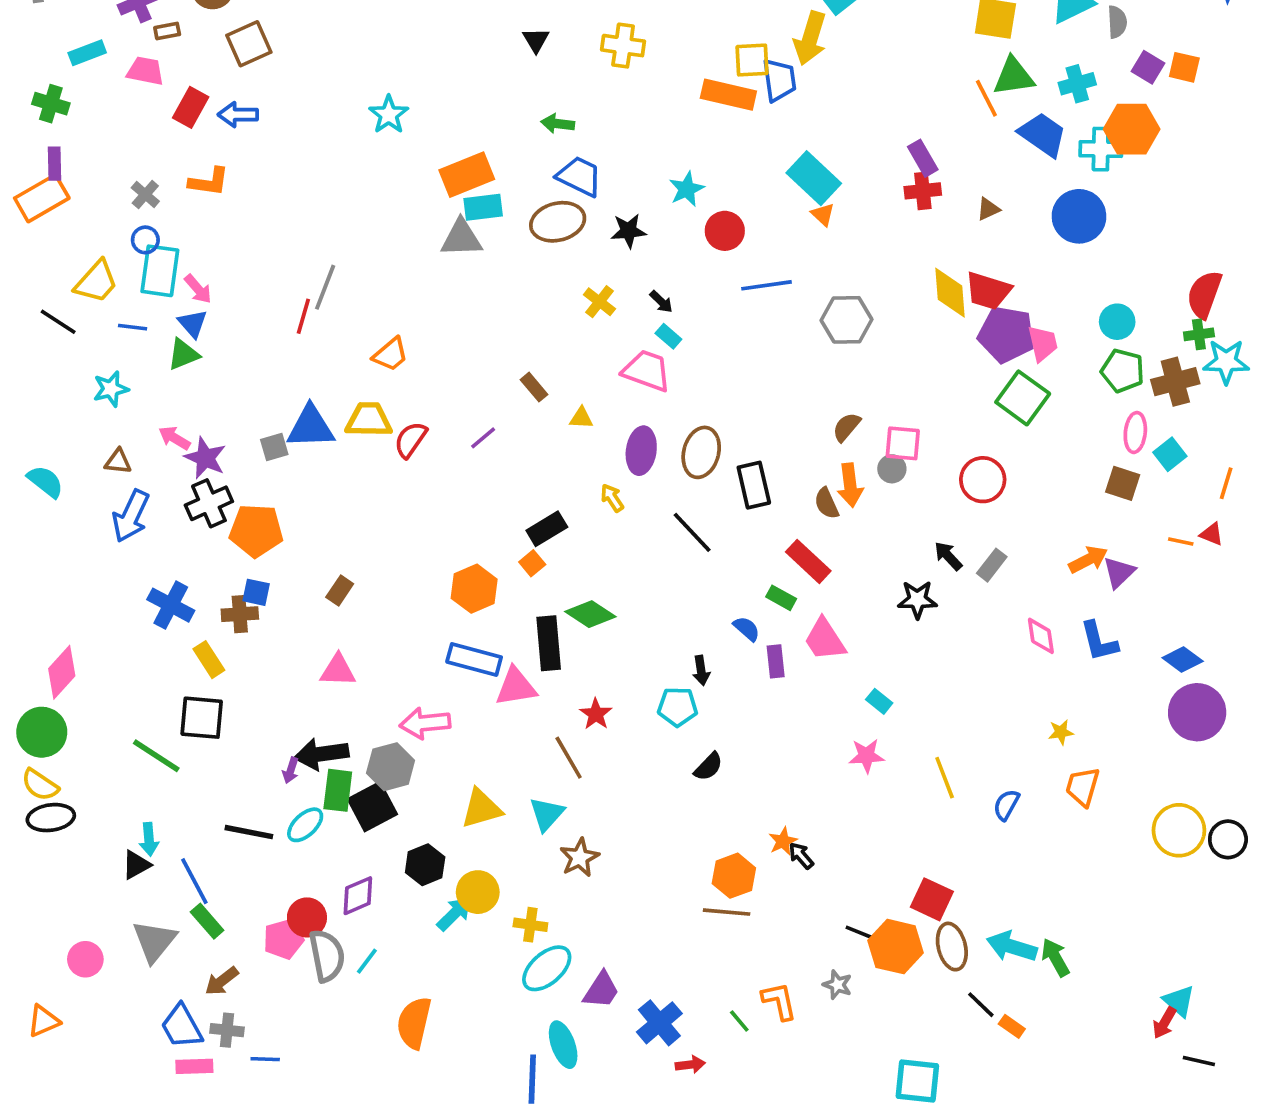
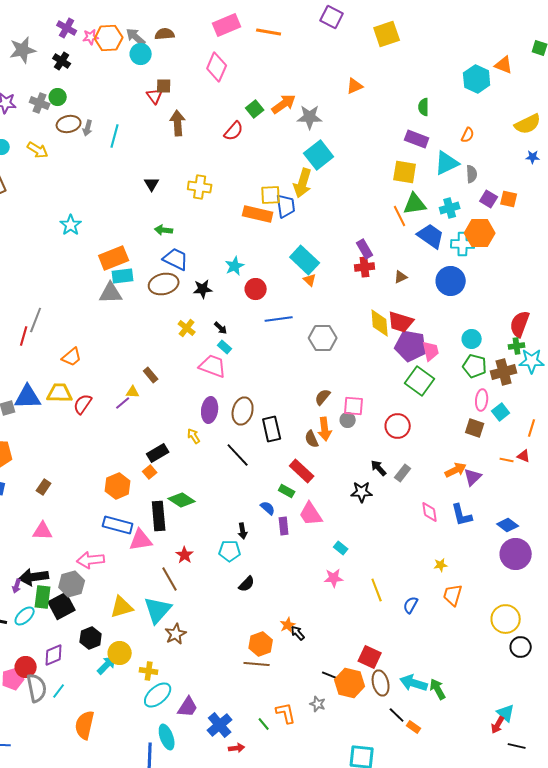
yellow triangle: (581, 418) -> (133, 392), moved
cyan triangle: (547, 814) -> (158, 610), size x1.4
black circle: (1228, 839) -> (521, 647), moved

